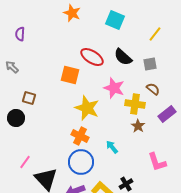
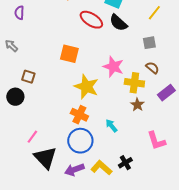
red ellipse: (92, 57) -> (91, 20), moved
black semicircle: (123, 57) -> (118, 23), moved
pink line: (25, 162) -> (32, 137), moved

